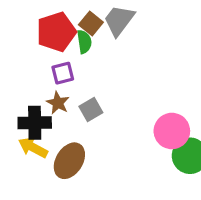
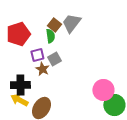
red pentagon: (56, 32) -> (18, 34), moved
brown star: (58, 103) -> (42, 69), moved
gray square: (91, 110) -> (54, 59), moved

